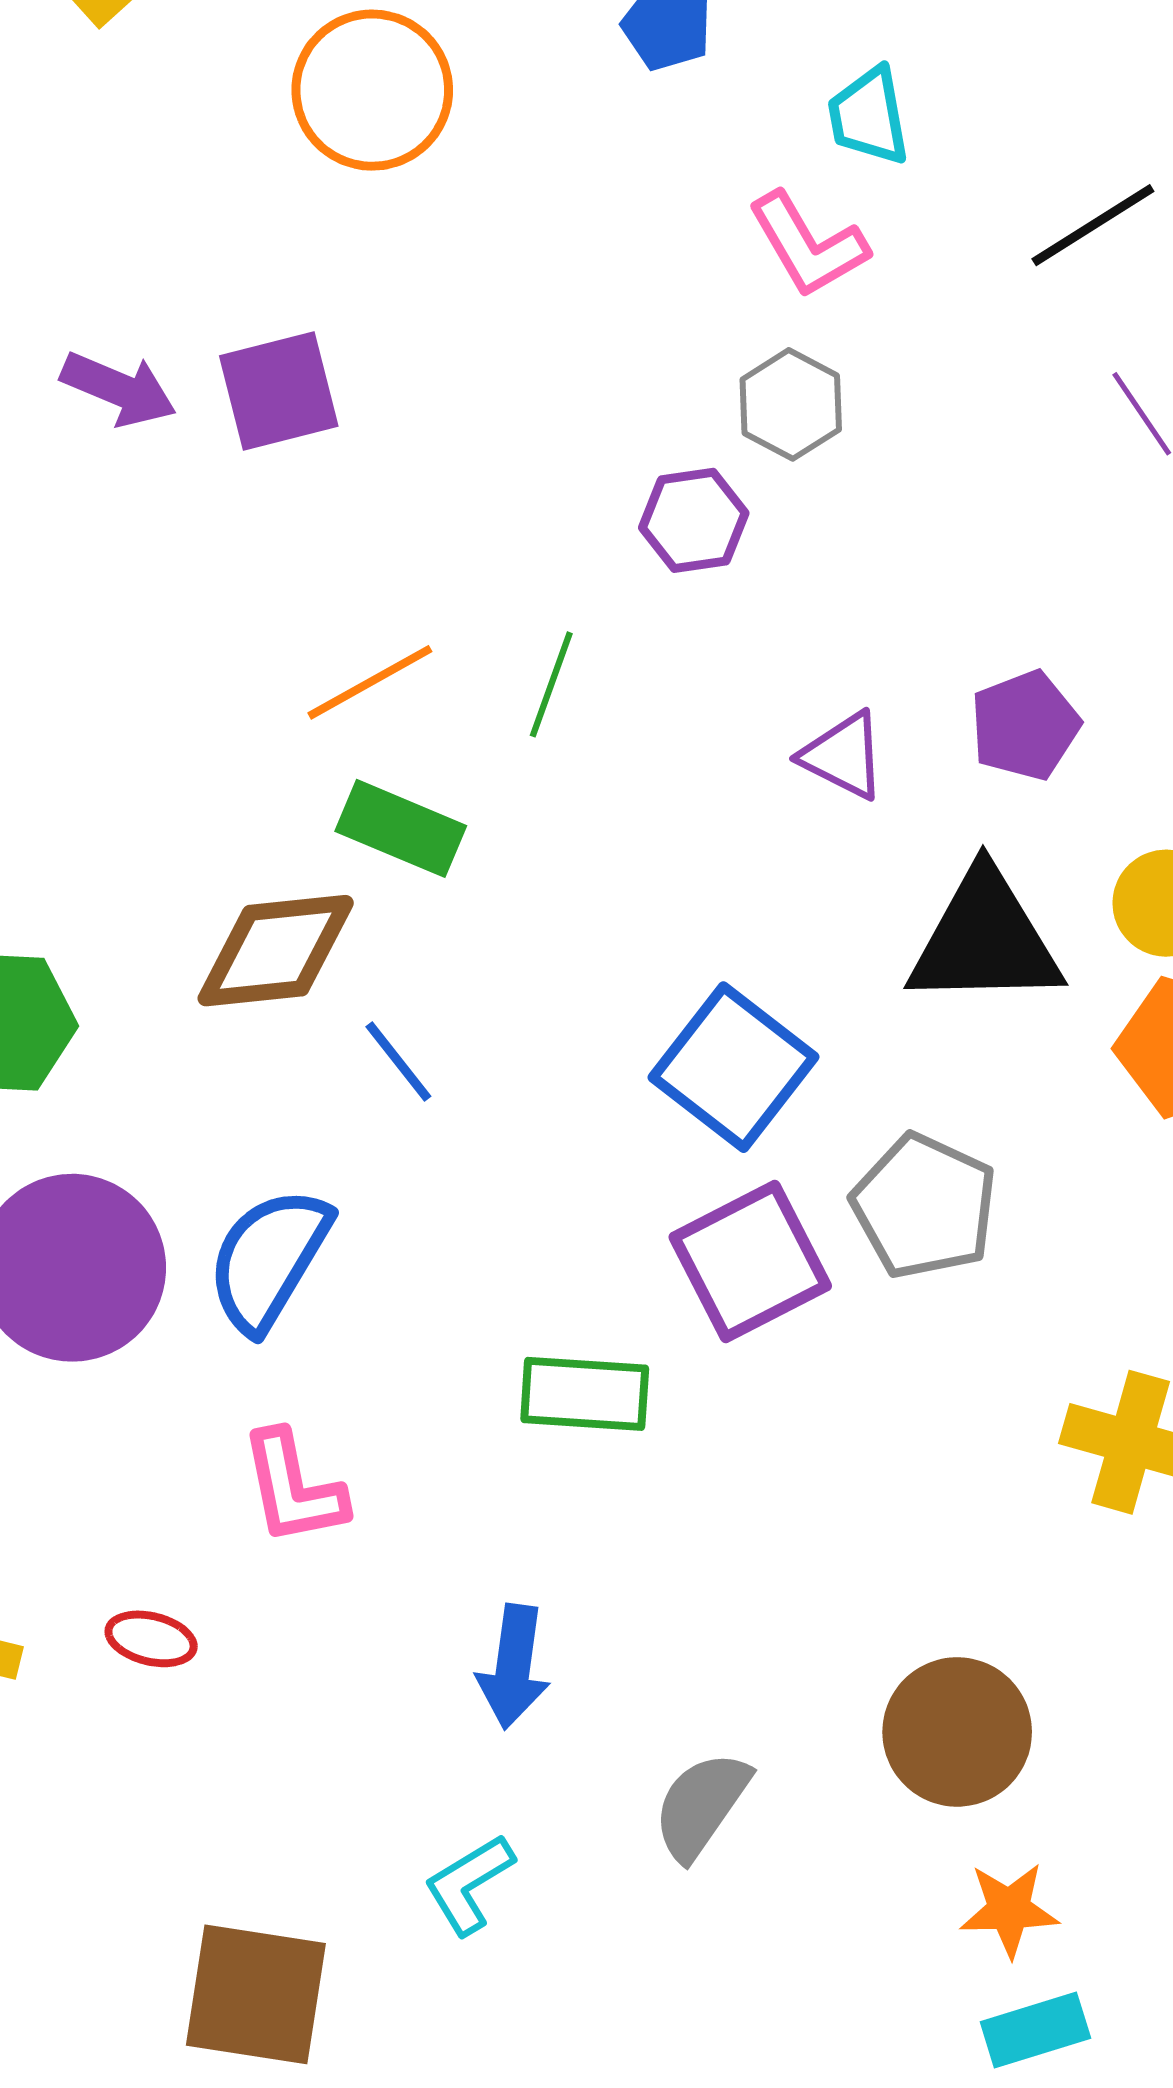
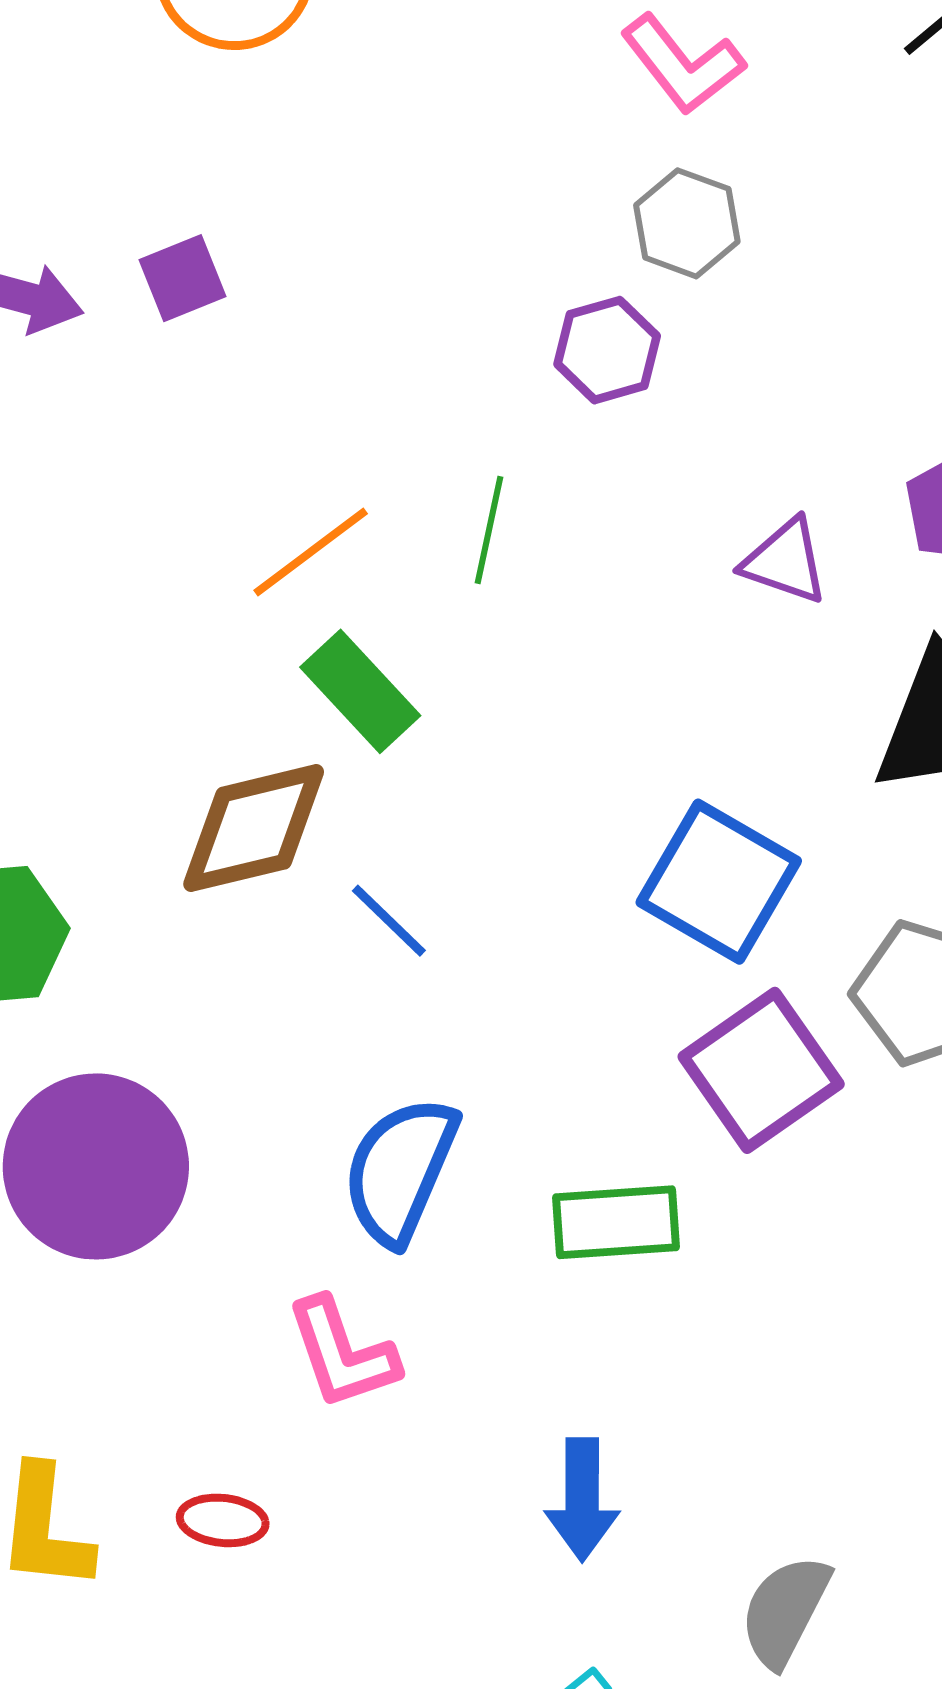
purple square: (279, 391) -> (182, 278), size x0.7
green rectangle: (401, 828) -> (360, 691), turned 32
blue semicircle: (269, 1259) -> (400, 1170), moved

